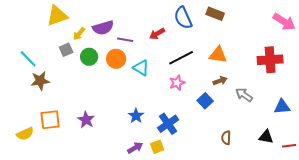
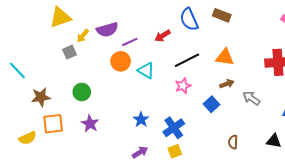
purple line: (125, 40) -> (130, 42), turned -35
green circle: (89, 57) -> (82, 92), moved
cyan line: (28, 59) -> (17, 71), moved
brown star: (40, 81) -> (41, 97), moved
yellow square: (157, 147) -> (175, 151), moved

